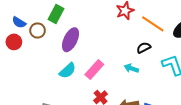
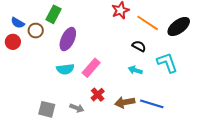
black semicircle: (144, 48) -> (139, 46), turned 56
cyan arrow: (131, 68) -> (135, 70), moved
cyan semicircle: (68, 71) -> (65, 69), turned 36

